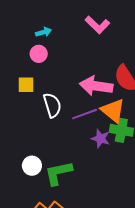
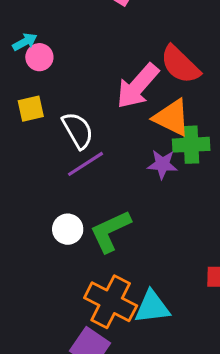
cyan arrow: (44, 32) -> (25, 42), moved
pink arrow: (96, 86) -> (138, 86), turned -44
purple line: (85, 114) -> (85, 164), moved

